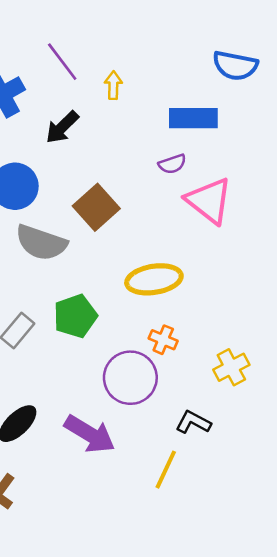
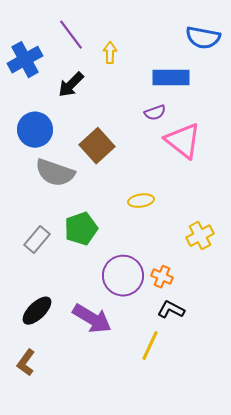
yellow ellipse: (154, 279) -> (141, 201), size x0.6
orange cross: (163, 340) -> (162, 277), moved
yellow cross: (231, 367) -> (200, 236), moved

